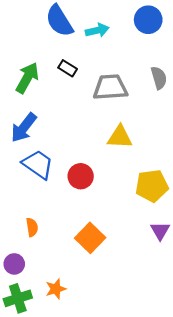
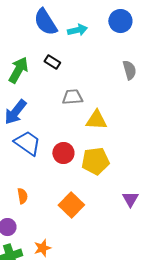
gray trapezoid: (110, 87) -> (72, 97), moved, size x0.7
yellow pentagon: (152, 186) -> (95, 161), moved

